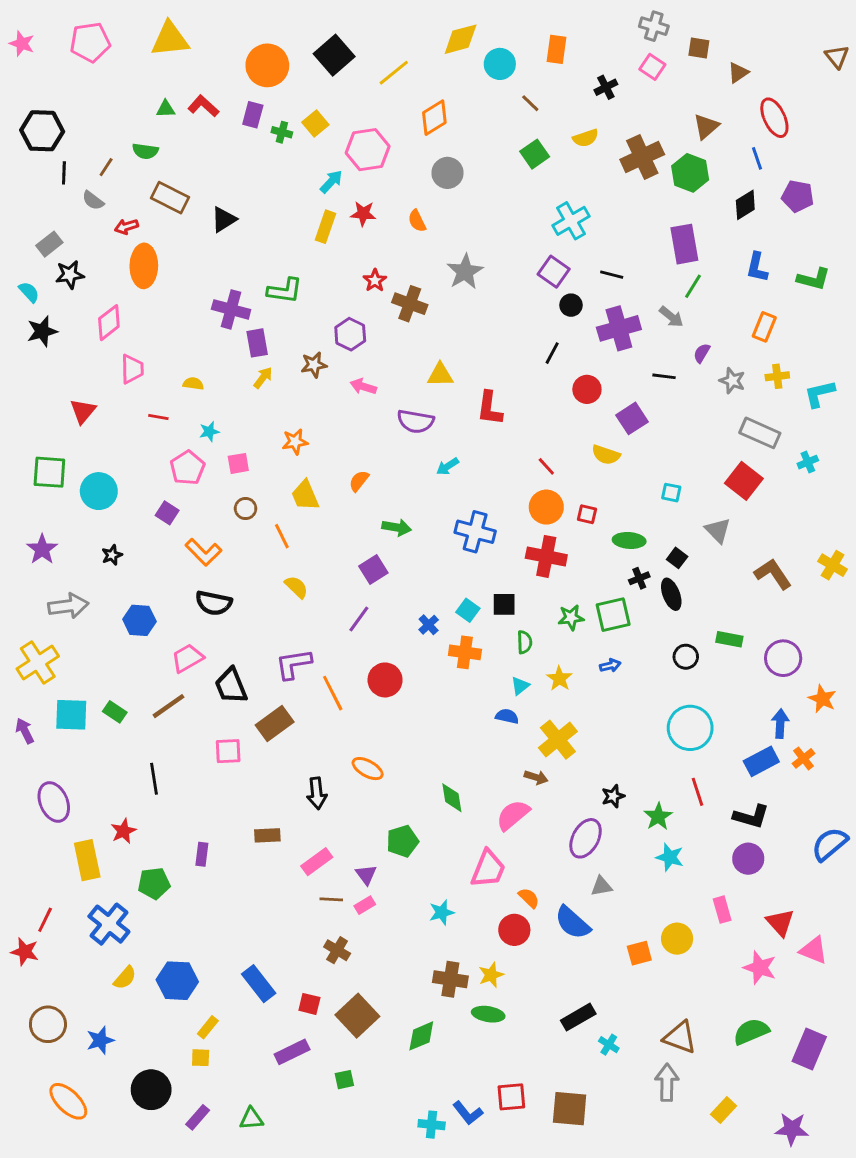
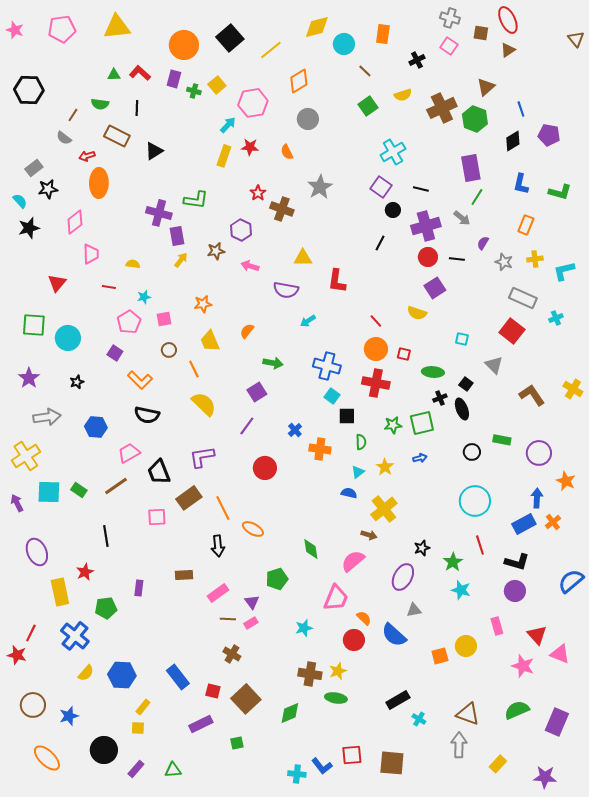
red ellipse: (774, 118) -> (508, 20), moved
black line: (64, 173) -> (137, 108), moved
red circle: (587, 389) -> (428, 257), moved
yellow semicircle: (296, 587) -> (204, 404), size x1.5
cyan square: (468, 610) -> (332, 396), moved
orange line: (333, 693) -> (223, 508), moved

